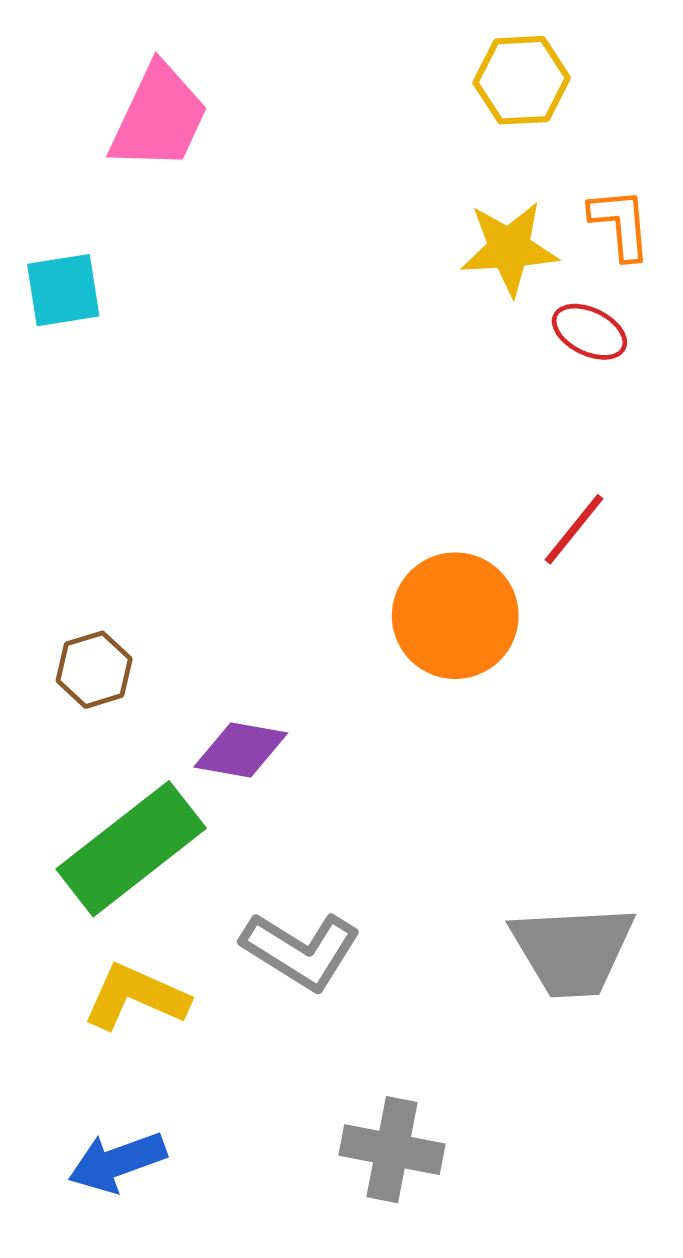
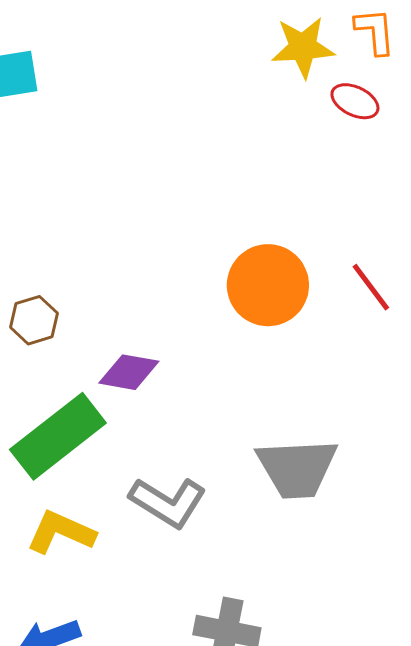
red line: (574, 529) -> (371, 287), moved, turned -76
gray trapezoid: (572, 951) -> (297, 468), moved

